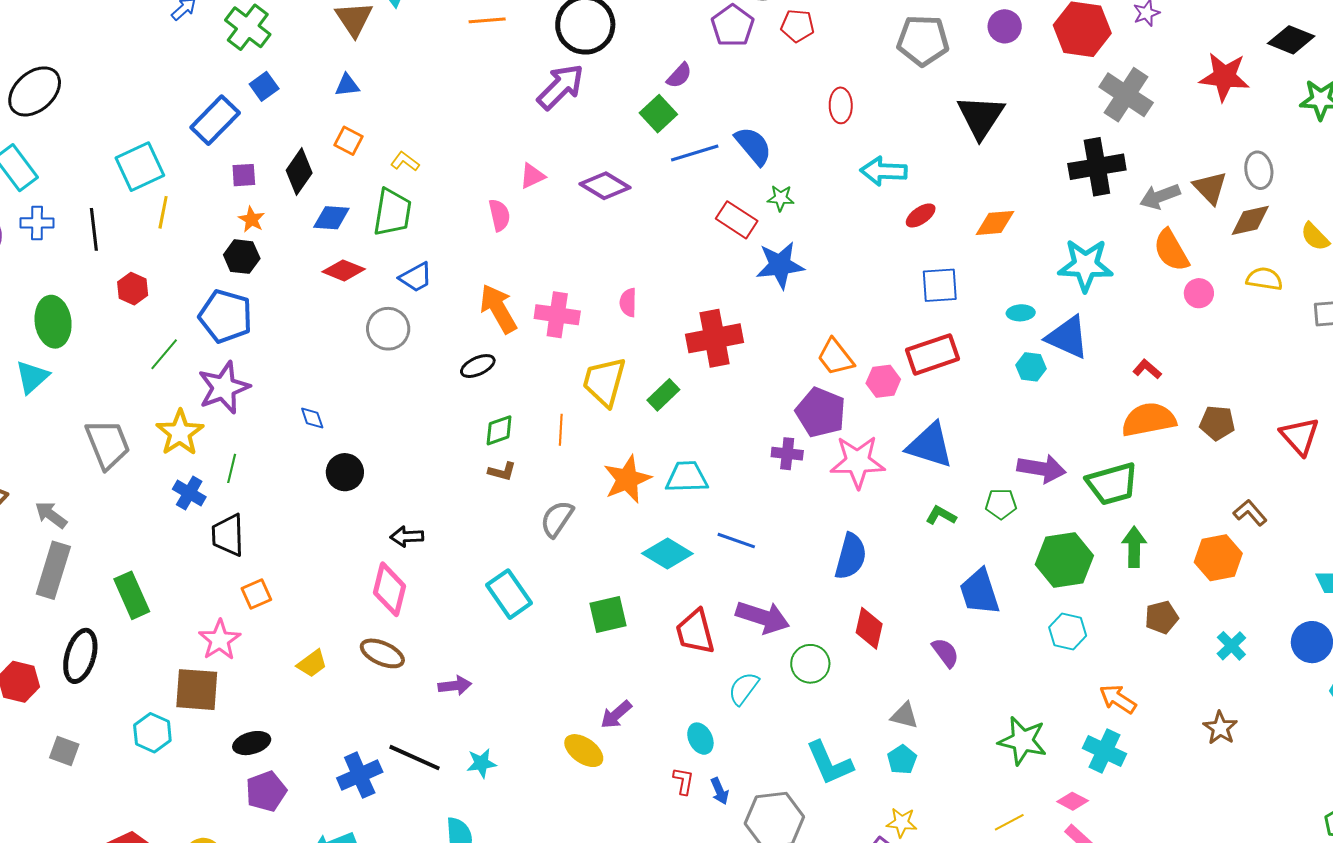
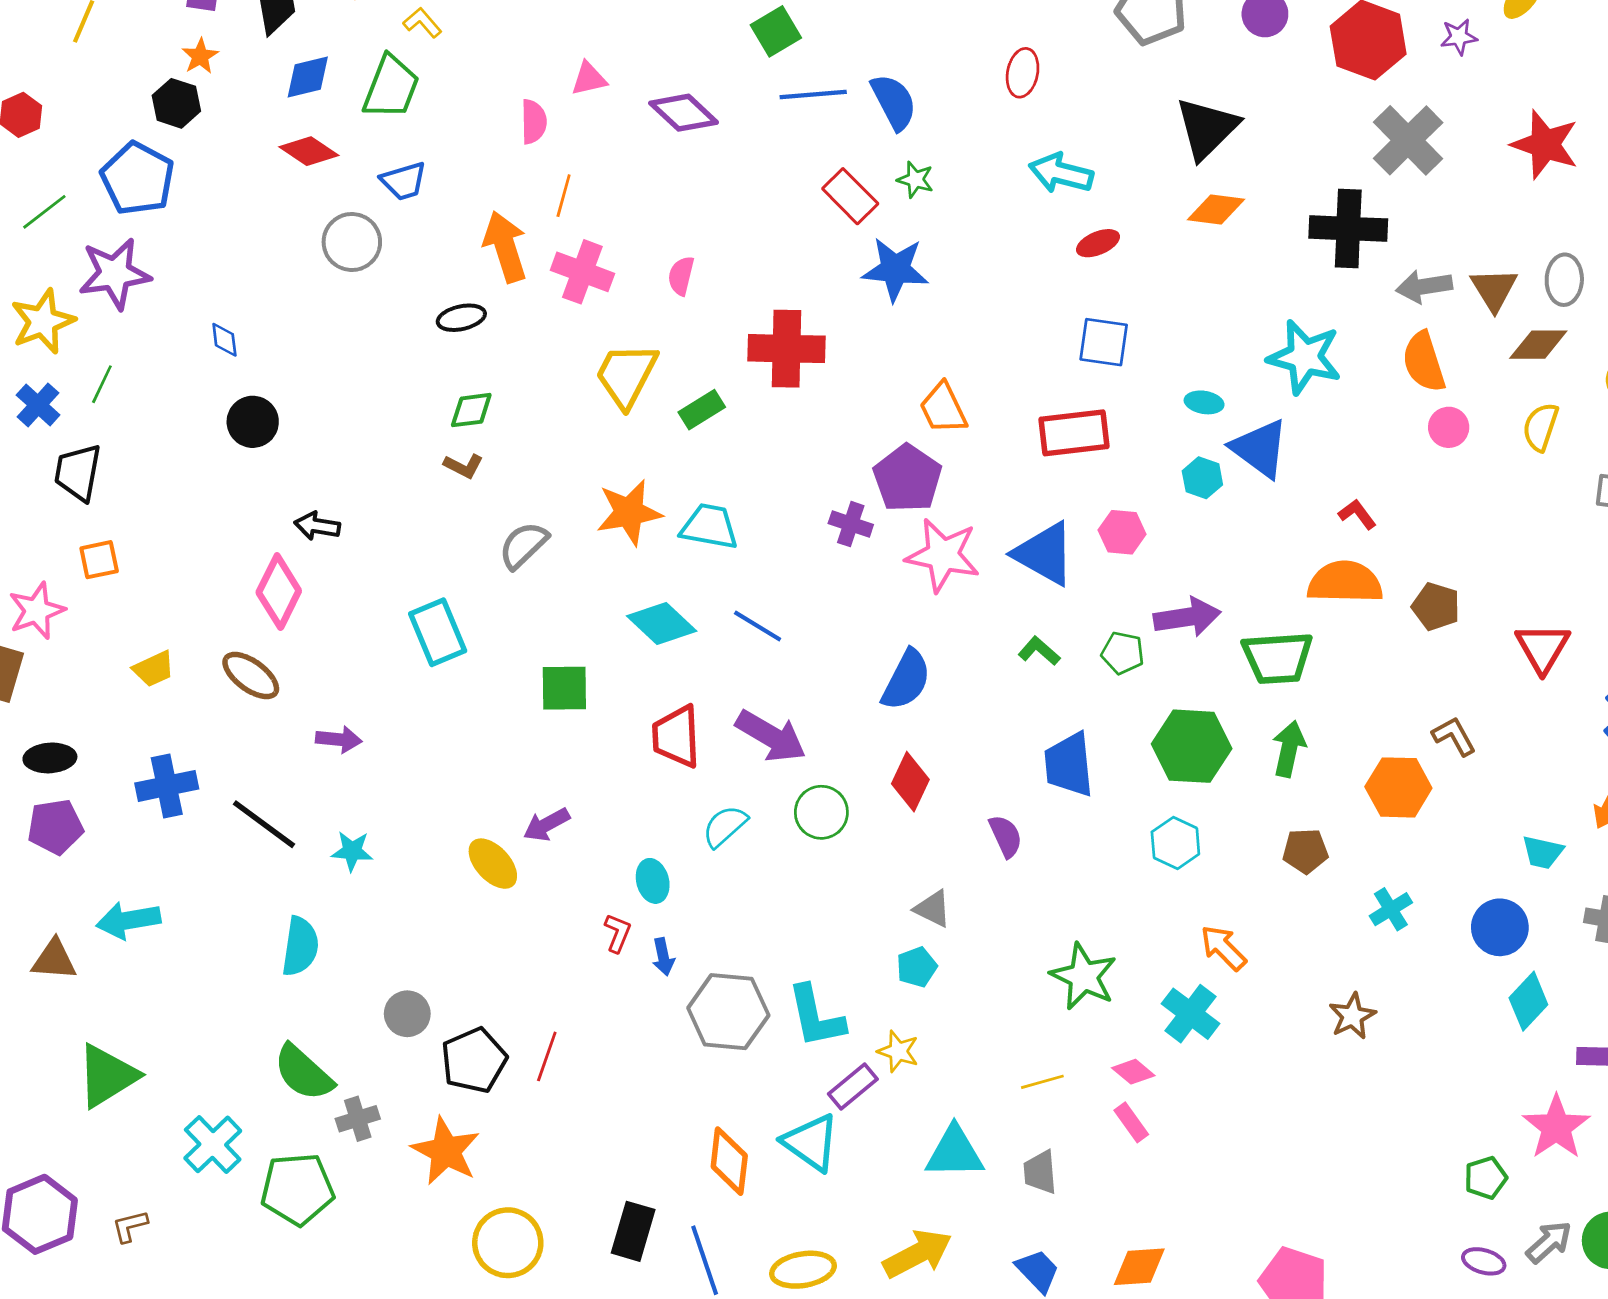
blue diamond: (331, 218) -> (308, 77), turned -30
orange diamond: (995, 223) -> (1216, 209), moved
yellow semicircle: (1264, 279) -> (1541, 427), turned -93
pink hexagon: (883, 381) -> (1122, 532), moved
orange line: (561, 430) -> (564, 196), moved
purple arrow: (1041, 469) -> (1187, 617), turned -30
cyan L-shape: (829, 763) -> (816, 1016), moved
blue cross: (360, 775) -> (167, 786), moved

